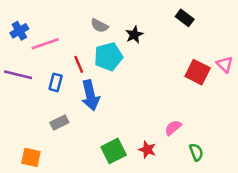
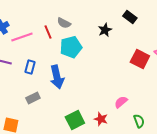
black star: (134, 35) -> (105, 30), moved
red line: (79, 64) -> (48, 32), moved

